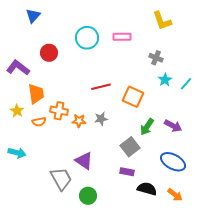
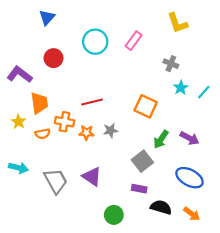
blue triangle: (33, 16) -> (47, 18), moved
pink rectangle: (122, 37) -> (134, 41), turned -54
red line: (101, 87) -> (92, 102), moved
gray trapezoid: (61, 179) -> (56, 181), moved
green circle: (88, 196) -> (114, 215), moved

